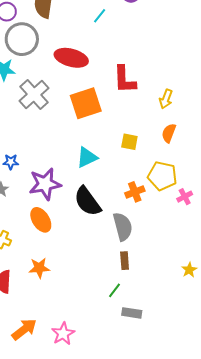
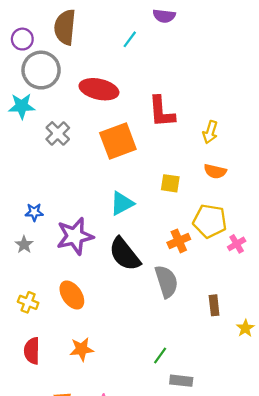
gray cross: (34, 95) -> (58, 133), size x0.7
orange semicircle: (169, 133) -> (215, 171), turned -96
orange ellipse: (41, 220) -> (72, 295), moved
brown rectangle: (125, 261) -> (214, 305), moved
orange star: (39, 268) -> (82, 349), moved

